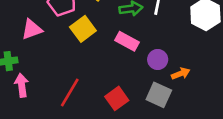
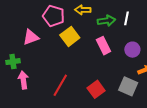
pink rectangle: (127, 41) -> (104, 46), turned 36
purple circle: (158, 59) -> (132, 50), moved

